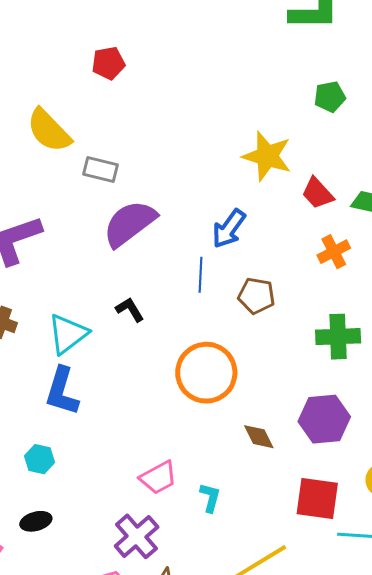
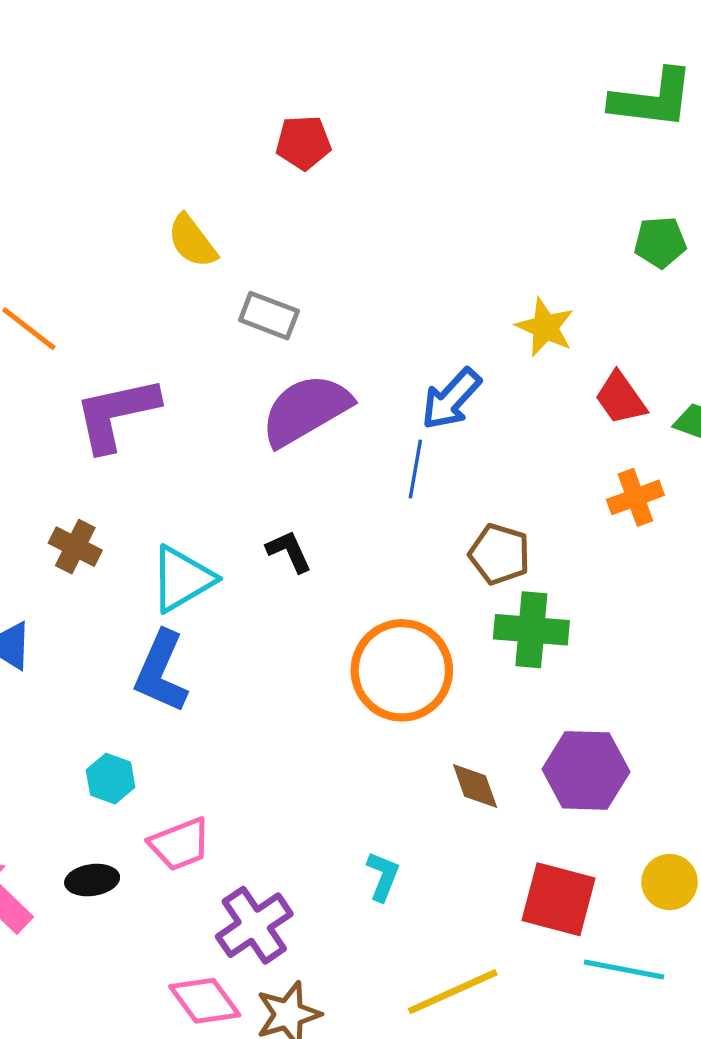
yellow semicircle: (49, 131) -> (192, 241), size x0.7
yellow star: (267, 156) -> (545, 327), size x0.7
blue arrow: (229, 229) -> (451, 399), moved
blue line: (201, 275) -> (415, 469), moved
green cross: (338, 337) -> (531, 630), moved
pink trapezoid: (158, 478) -> (180, 844), moved

